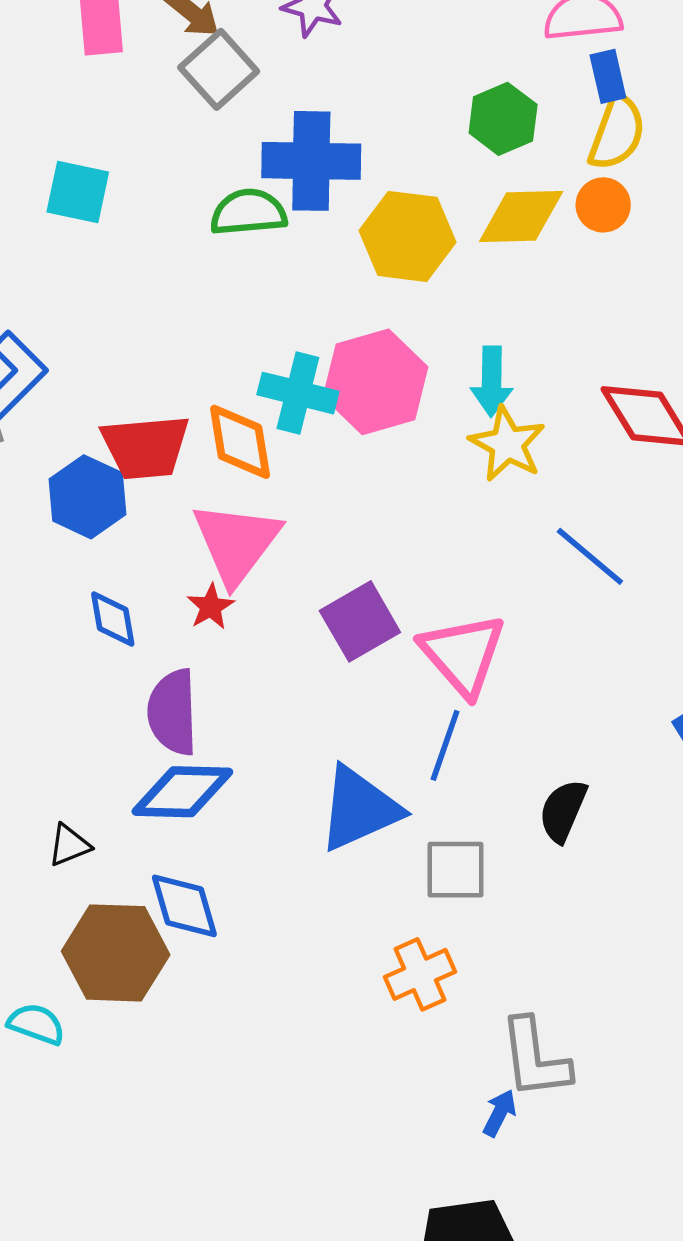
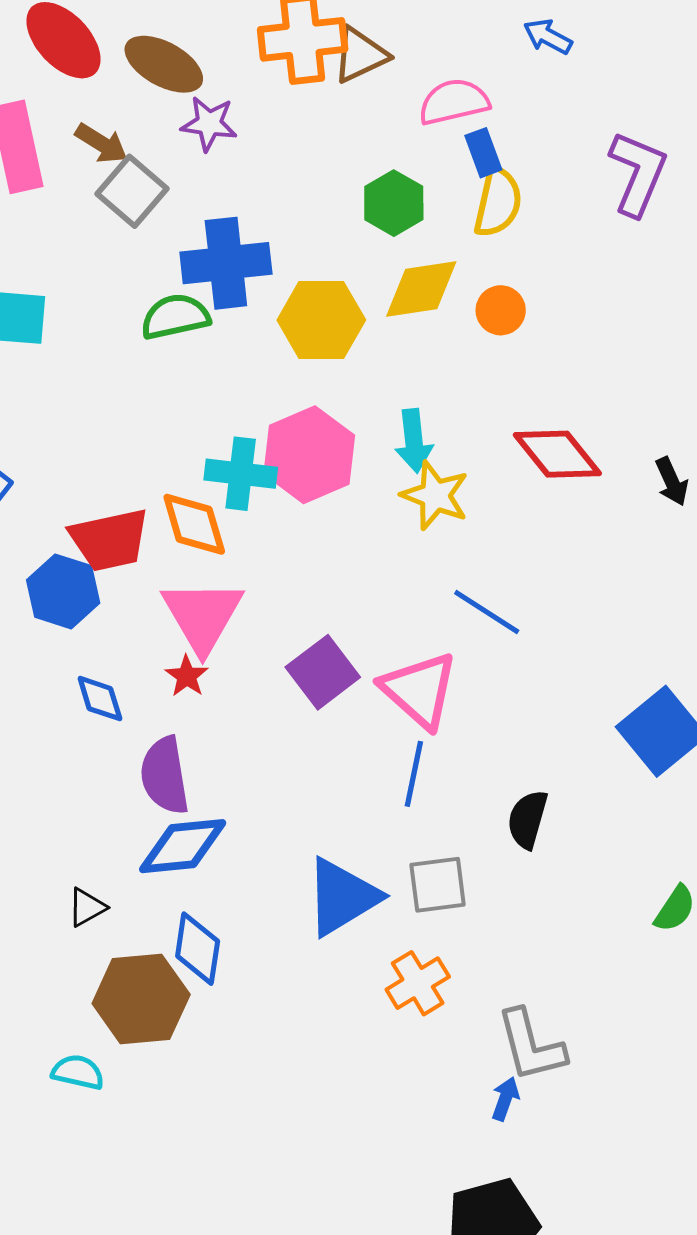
orange circle: (603, 205) -> (501, 310), moved
blue line: (590, 556) -> (487, 612), moved
blue triangle: (359, 809) -> (342, 897), moved
blue diamond: (184, 906) -> (198, 949), turned 32

